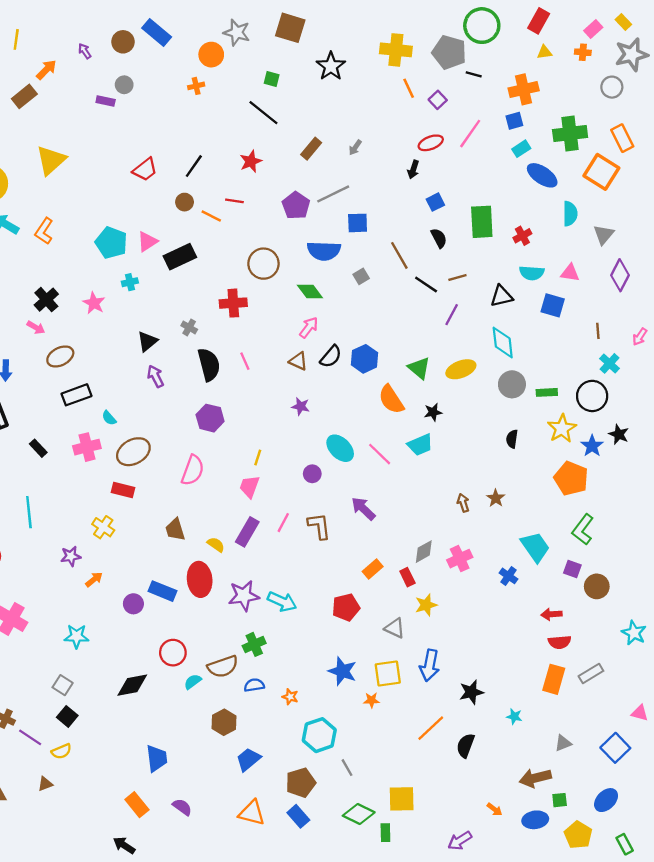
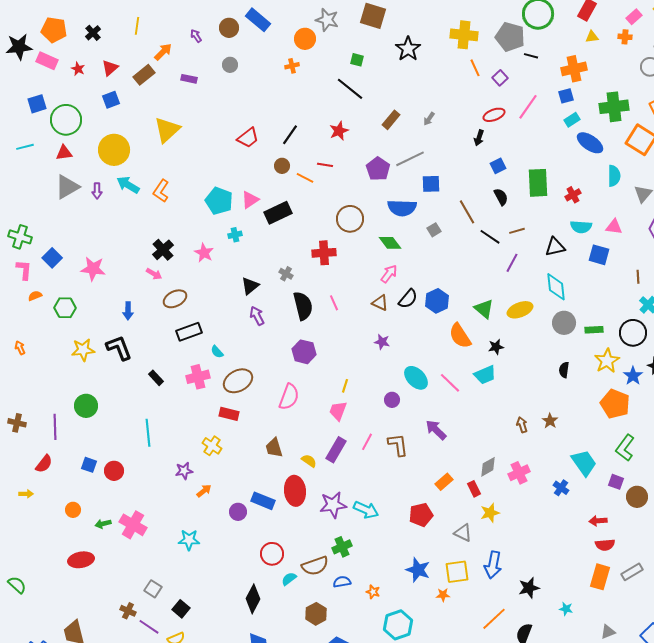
purple rectangle: (106, 101) -> (189, 79), moved
gray square: (63, 685) -> (153, 589), moved
black diamond: (132, 685) -> (253, 599), moved, turned -52

